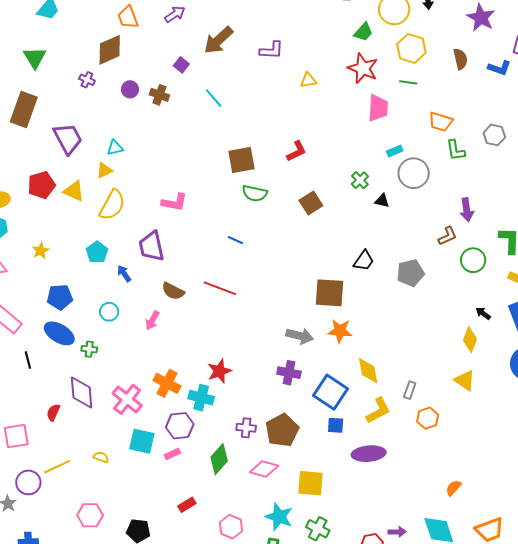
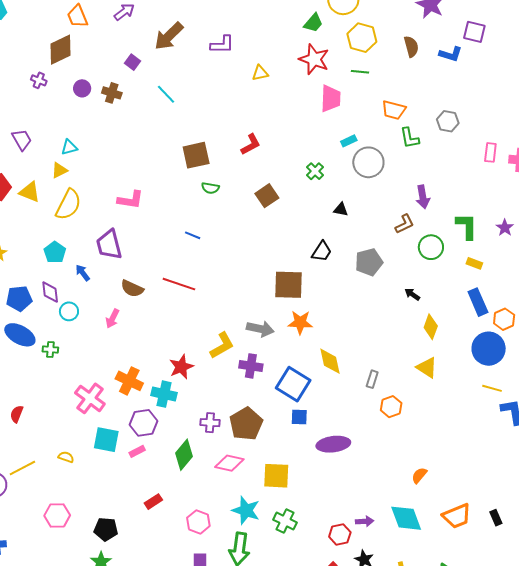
purple trapezoid: (68, 138) -> (22, 140), size x0.7
green semicircle: (255, 193) -> (210, 188), size x0.7
black triangle: (382, 201) -> (341, 209), moved
black arrow: (483, 313) -> (412, 294), moved
purple diamond: (82, 392) -> (50, 292), moved, size x0.7
yellow L-shape: (378, 411) -> (222, 345), moved

